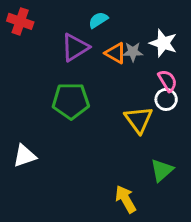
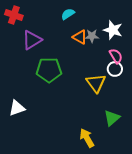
purple triangle: (75, 47) -> (32, 40), moved

